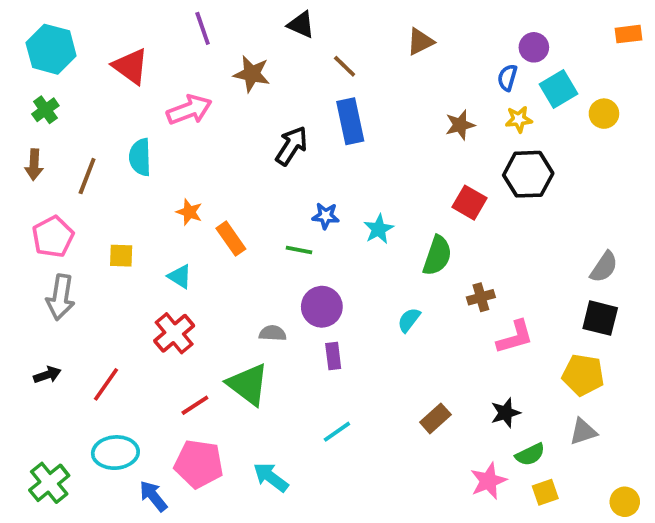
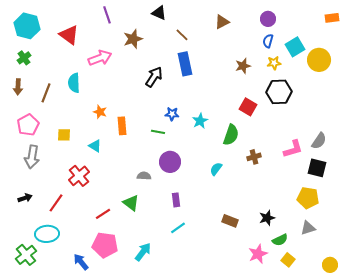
purple circle: (534, 47) -> (268, 19), moved
brown star: (252, 74) -> (133, 39), turned -30
yellow circle: (604, 114) -> (319, 60), size x1.5
orange rectangle: (231, 239) -> (122, 126), turned 30
red cross: (174, 333) -> (79, 176), moved
pink L-shape: (515, 337) -> (293, 149), moved
purple rectangle: (333, 356) -> (176, 200), moved
green triangle: (248, 384) -> (131, 203), size x0.7
brown rectangle: (435, 418) -> (230, 221), turned 63
cyan ellipse: (115, 453) -> (47, 234), moved
cyan arrow: (271, 477) -> (143, 252), turned 90
yellow square: (545, 492) -> (288, 260), turned -32

